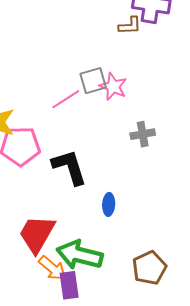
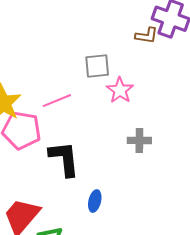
gray square: (93, 81) -> (97, 66), moved
pink line: (66, 99) -> (57, 101), moved

